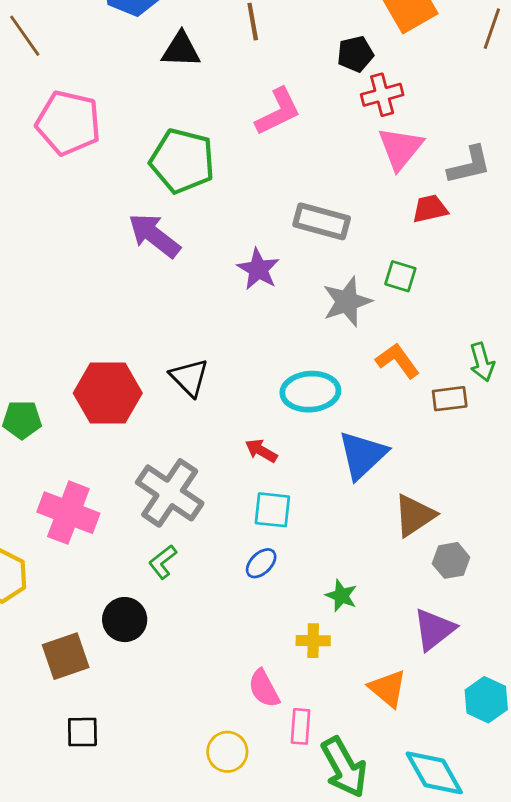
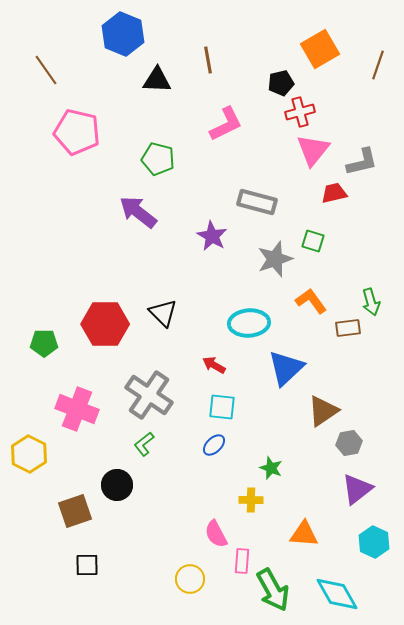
green pentagon: (182, 161) -> (158, 159), size x0.7
purple triangle: (434, 629) -> (357, 489), moved
orange triangle: (388, 688) -> (304, 534), turned -36

